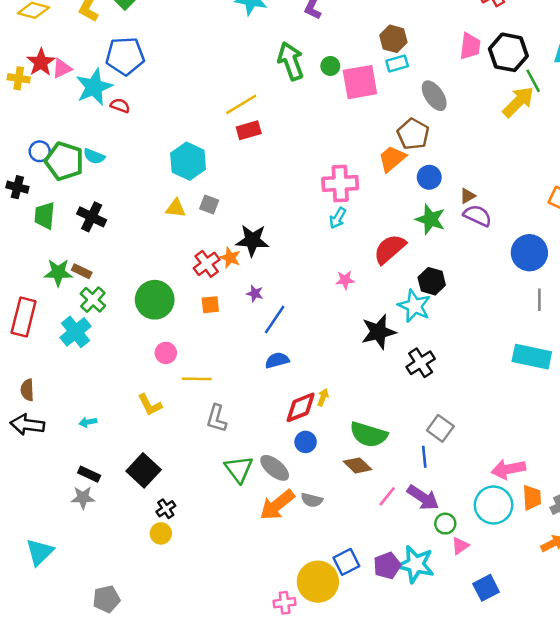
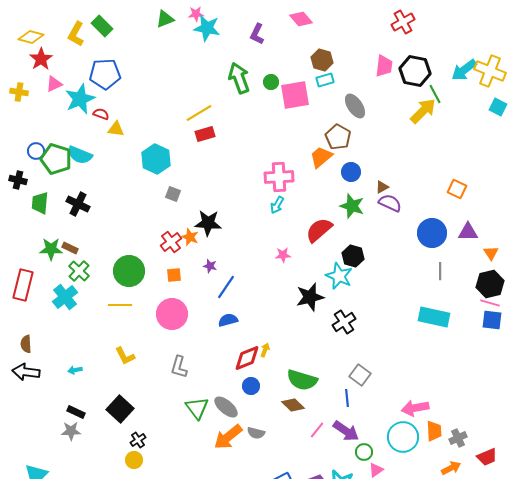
red star: (41, 62) -> (41, 59), moved
cyan semicircle: (94, 156) -> (80, 155), size x1.4
yellow triangle: (176, 208) -> (116, 129), moved
pink circle: (166, 353) -> (172, 314), moved, size x1.8
yellow line: (197, 379) -> (120, 305), moved

